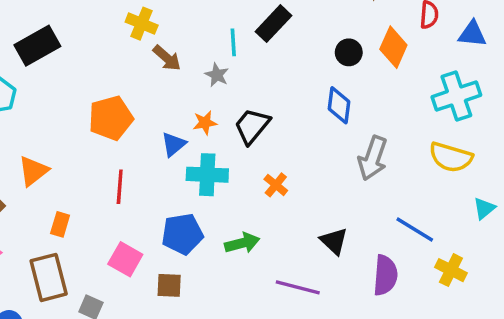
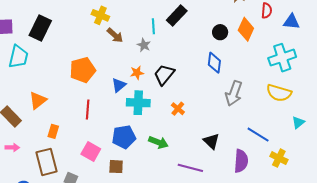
black rectangle: (37, 46) -> (40, 28), turned -35
green arrow: (242, 243) -> (158, 142), turned 36

